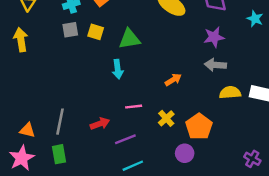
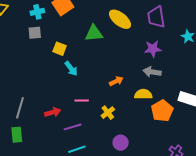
yellow square: (96, 32) -> (60, 49), moved
green triangle: (129, 39) -> (94, 33), moved
cyan arrow: (118, 69) -> (71, 69), turned -35
yellow semicircle: (230, 93) -> (143, 94), moved
orange pentagon: (199, 127) -> (162, 111), moved

